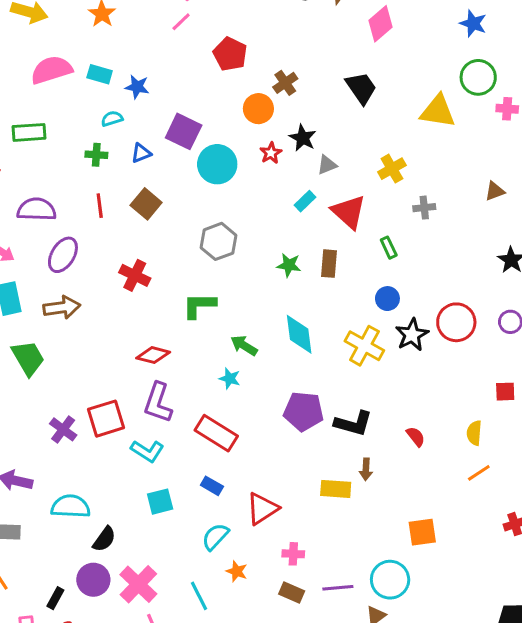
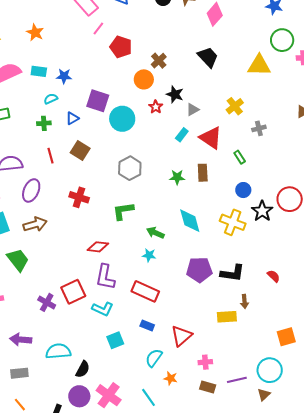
pink line: (181, 22) -> (98, 29), moved

